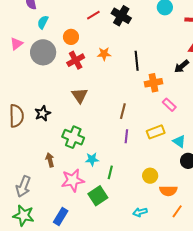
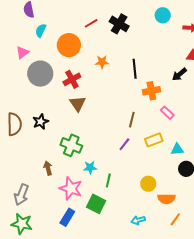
orange circle: (71, 37) -> (69, 45), size x1.5
pink triangle: (17, 44) -> (22, 53), moved
gray circle: (43, 52) -> (40, 74), moved
red cross: (76, 60) -> (72, 79), moved
brown line: (123, 111) -> (132, 120), moved
purple line: (126, 136) -> (124, 144), turned 32
cyan triangle: (179, 141) -> (177, 149), turned -40
pink star: (73, 180) -> (71, 188), turned 30
green square: (98, 196) -> (96, 204), turned -30
blue rectangle: (61, 217) -> (67, 217), moved

